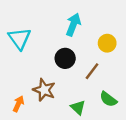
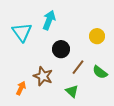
cyan arrow: (73, 25) -> (49, 20), moved
brown line: (92, 71) -> (78, 67), moved
green semicircle: (108, 99) -> (100, 72), moved

